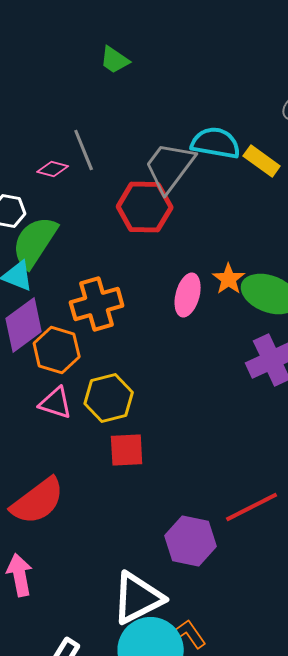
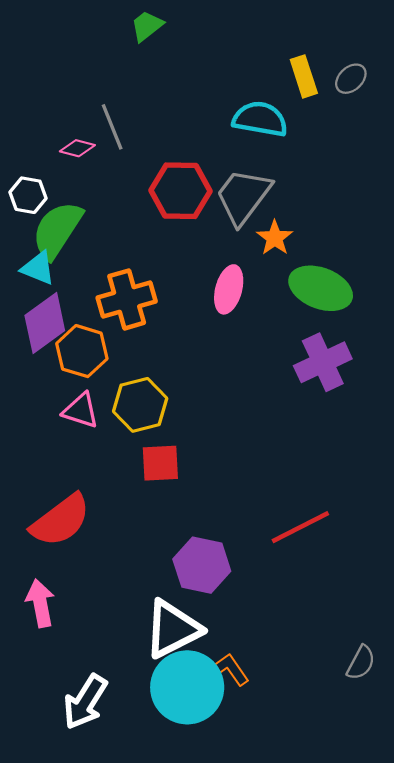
green trapezoid: (115, 60) -> (147, 26), turned 108
yellow rectangle: (262, 161) -> (304, 76), moved, turned 36
gray trapezoid: (170, 167) -> (243, 196), moved
orange star: (229, 279) -> (275, 238), moved
purple hexagon: (191, 541) -> (202, 565), moved

